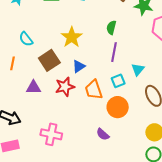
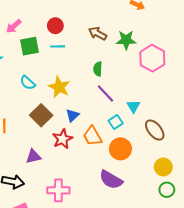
cyan semicircle: (26, 39) -> (28, 83), moved
purple line: (114, 52) -> (105, 93), turned -42
purple triangle: (33, 87) -> (33, 156), moved
purple semicircle: (103, 134) -> (111, 180), size x1.6

